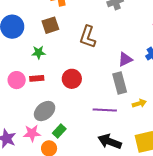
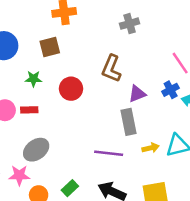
brown L-shape: (88, 37) -> (111, 69), moved
red circle: (72, 79) -> (71, 89), moved
green rectangle: (59, 131) -> (70, 188), moved

